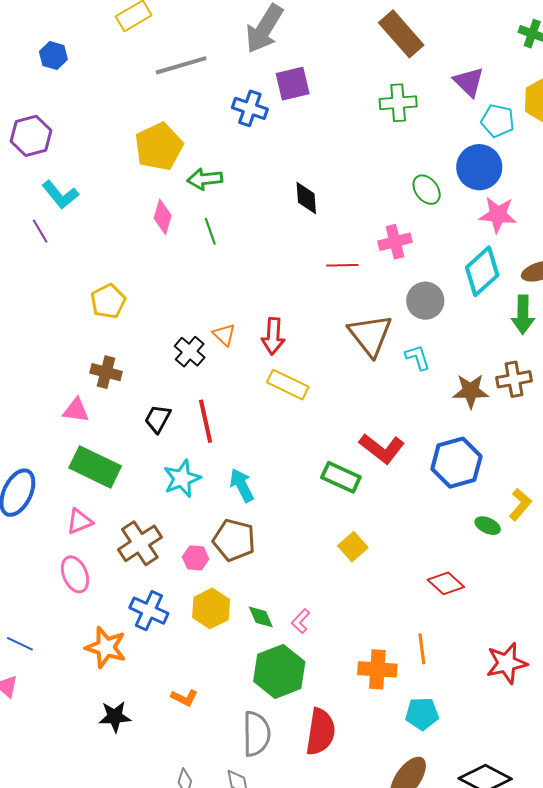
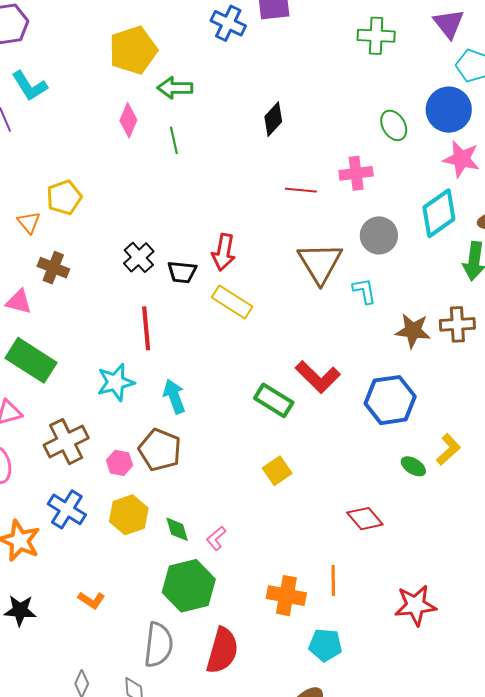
black diamond: (306, 198) -> (273, 119), turned 40
orange triangle: (224, 335) -> (29, 222), moved
black trapezoid: (158, 419) -> (182, 272), moved, turned -120

